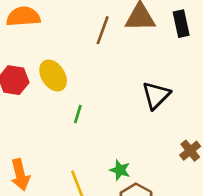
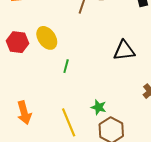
black triangle: (156, 95) -> (124, 51), turned 40

